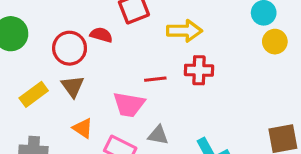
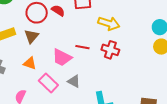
orange triangle: (83, 128) -> (30, 63), turned -32

